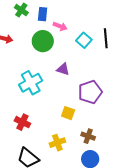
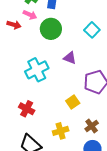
pink arrow: (60, 26) -> (30, 15), moved
yellow square: (68, 113) -> (73, 102), turned 32
brown cross: (88, 136) -> (92, 126), turned 32

